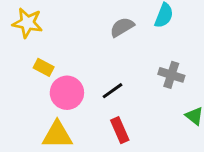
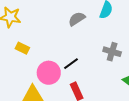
pink circle: (67, 93) -> (49, 73), moved

